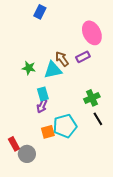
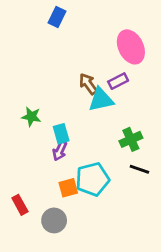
green star: (29, 68) -> (31, 117), moved
cyan triangle: (53, 70) -> (101, 100), moved
black line: (98, 119) -> (139, 169), turned -40
gray circle: (27, 154) -> (54, 220), moved

